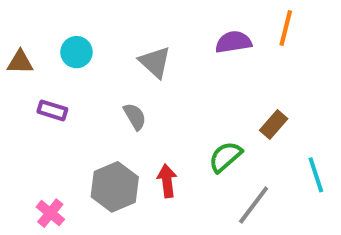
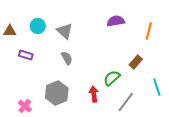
orange line: (286, 28) -> (149, 31), moved
gray triangle: (155, 62) -> (65, 31), moved
red arrow: (167, 181) -> (94, 94), moved

